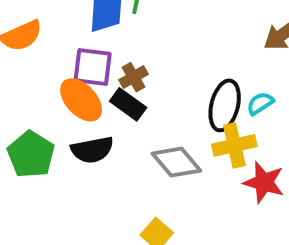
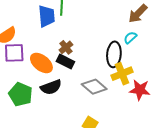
purple square: (93, 67) -> (14, 53), moved
cyan semicircle: (260, 103) -> (130, 38), moved

